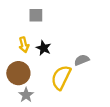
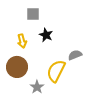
black star: (44, 48) -> (46, 35), moved
gray star: (26, 95) -> (37, 87), moved

